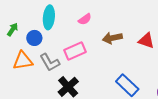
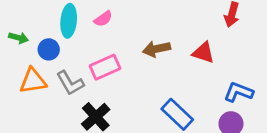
pink semicircle: (85, 19) -> (103, 19), moved
green arrow: (13, 29) -> (19, 38), turned 72

